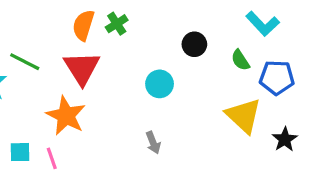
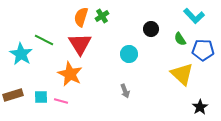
black star: (285, 139) -> (200, 107), moved
pink line: (52, 158) -> (61, 101), turned -56

